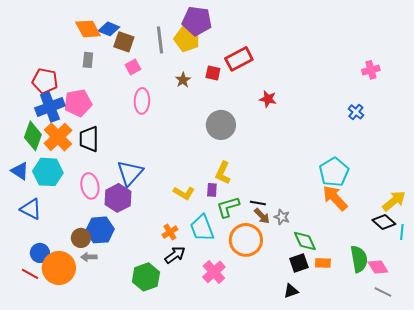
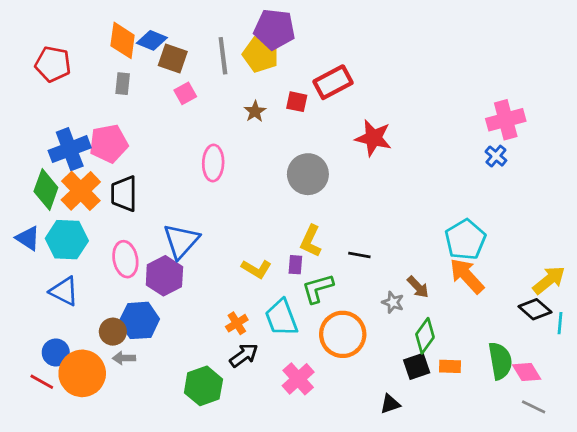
orange diamond: (88, 29) -> (123, 40), turned 36
pink cross: (371, 70) -> (506, 120), moved, size x1.5
red pentagon: (45, 81) -> (53, 64), moved
red star: (268, 99) -> (373, 138), size x1.5
pink ellipse: (142, 101) -> (213, 163), moved
black line: (258, 203) -> (359, 255), moved
blue triangle: (31, 209) -> (64, 291), moved
brown arrow: (262, 216) -> (418, 287), moved
green diamond: (305, 241) -> (425, 336), turned 60
black triangle: (291, 291) -> (390, 404), moved

